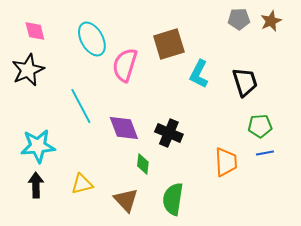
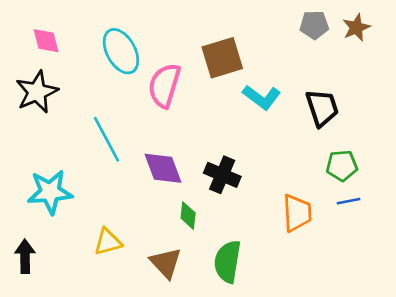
cyan L-shape: (199, 74) -> (262, 97), turned -80
black arrow: (36, 185) -> (25, 256), moved

